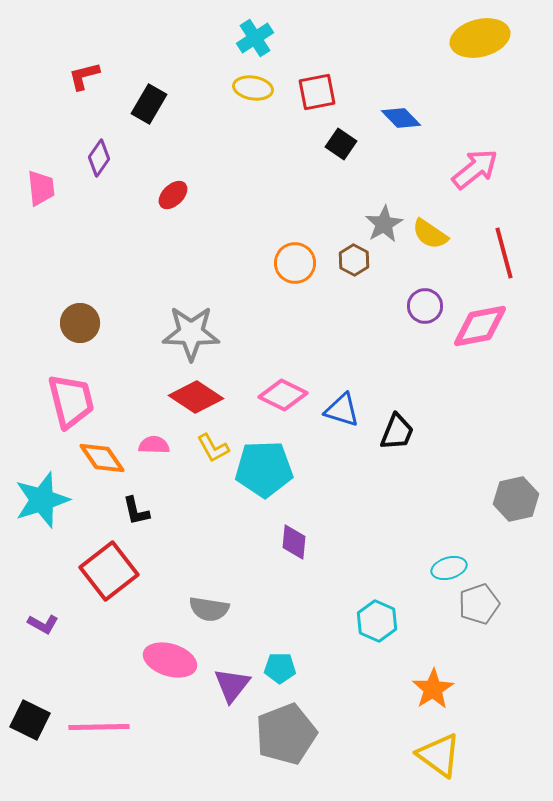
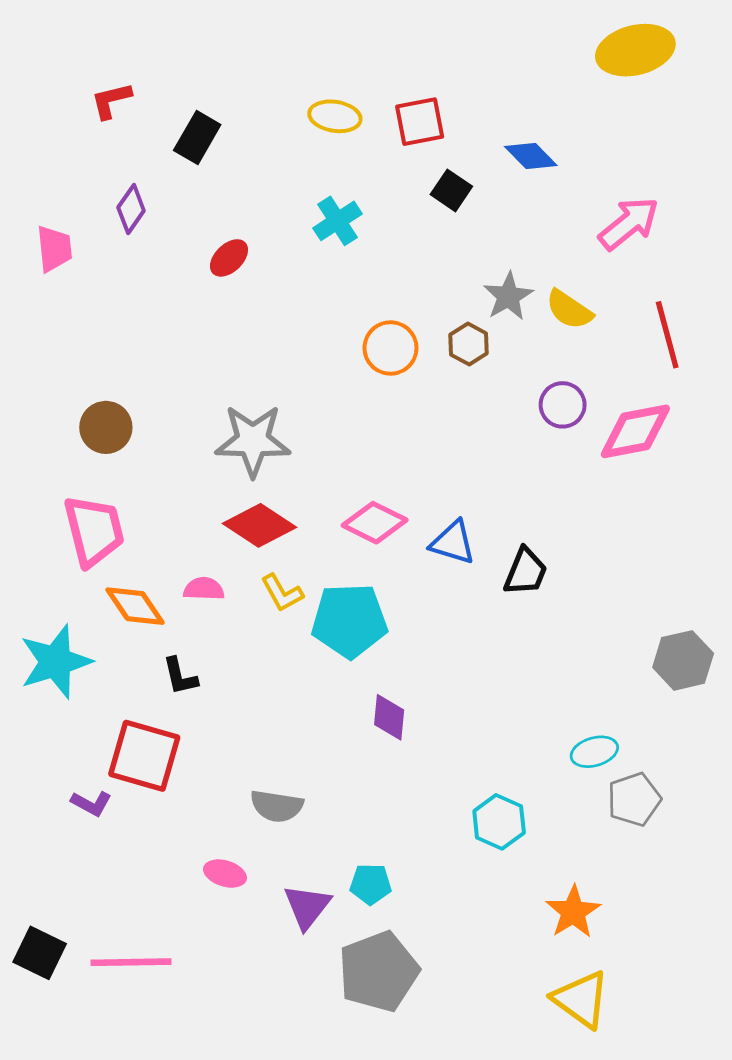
cyan cross: (255, 38) -> (338, 221), moved
red square: (109, 571) -> (144, 756), turned -36
purple L-shape: (43, 624) -> (91, 803), moved
pink ellipse: (170, 660) -> (225, 874), size x0.6

